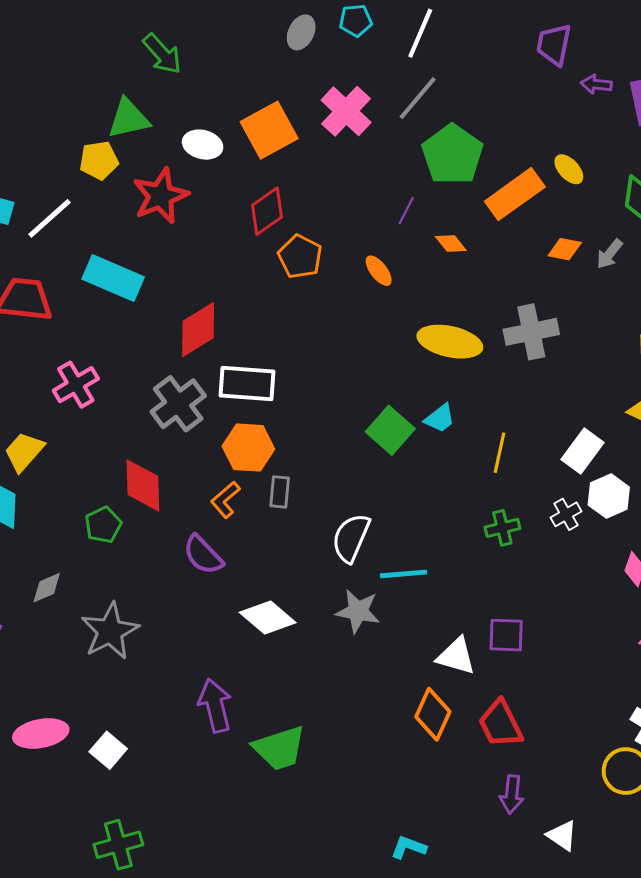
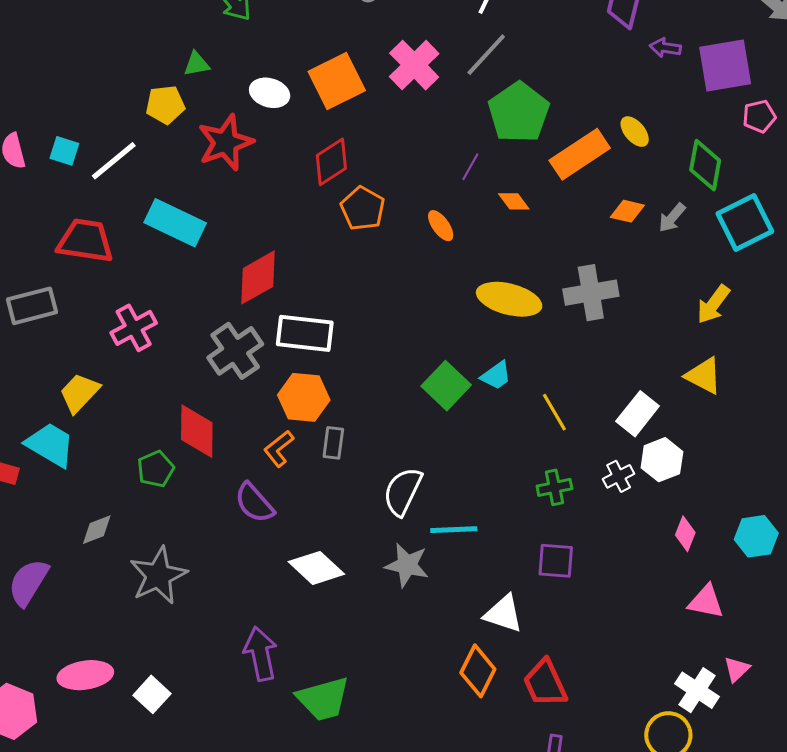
green triangle: (129, 119) -> (197, 64), size x0.6
yellow line: (499, 453) -> (554, 412), turned -45
purple square: (506, 635) -> (556, 561), moved

